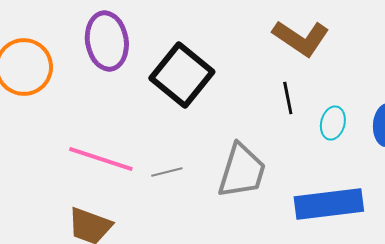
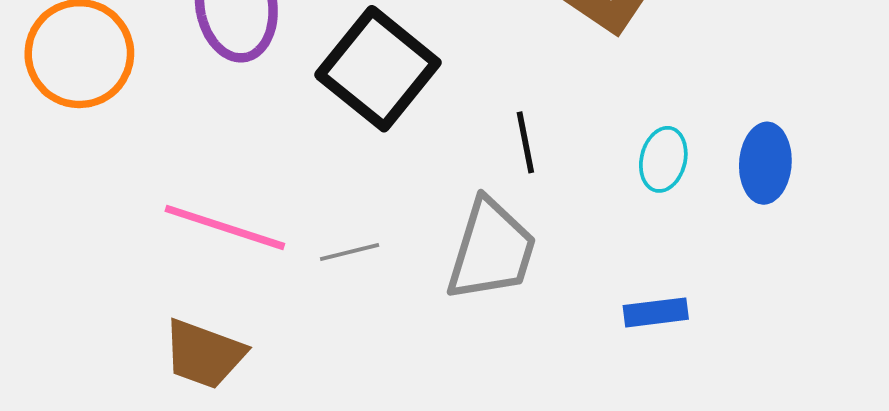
black line: (288, 98) -> (525, 142), moved
blue rectangle: (329, 204) -> (656, 312), size x0.5

